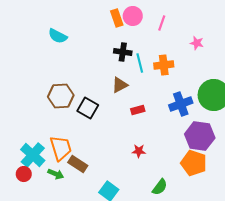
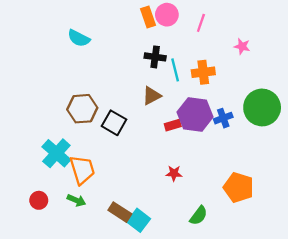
blue cross: (181, 104) -> (223, 118), size x0.7
purple hexagon: (200, 136) -> (195, 115), moved
cyan cross: (33, 155) -> (56, 153), moved
brown rectangle: (78, 164) -> (120, 212), moved

